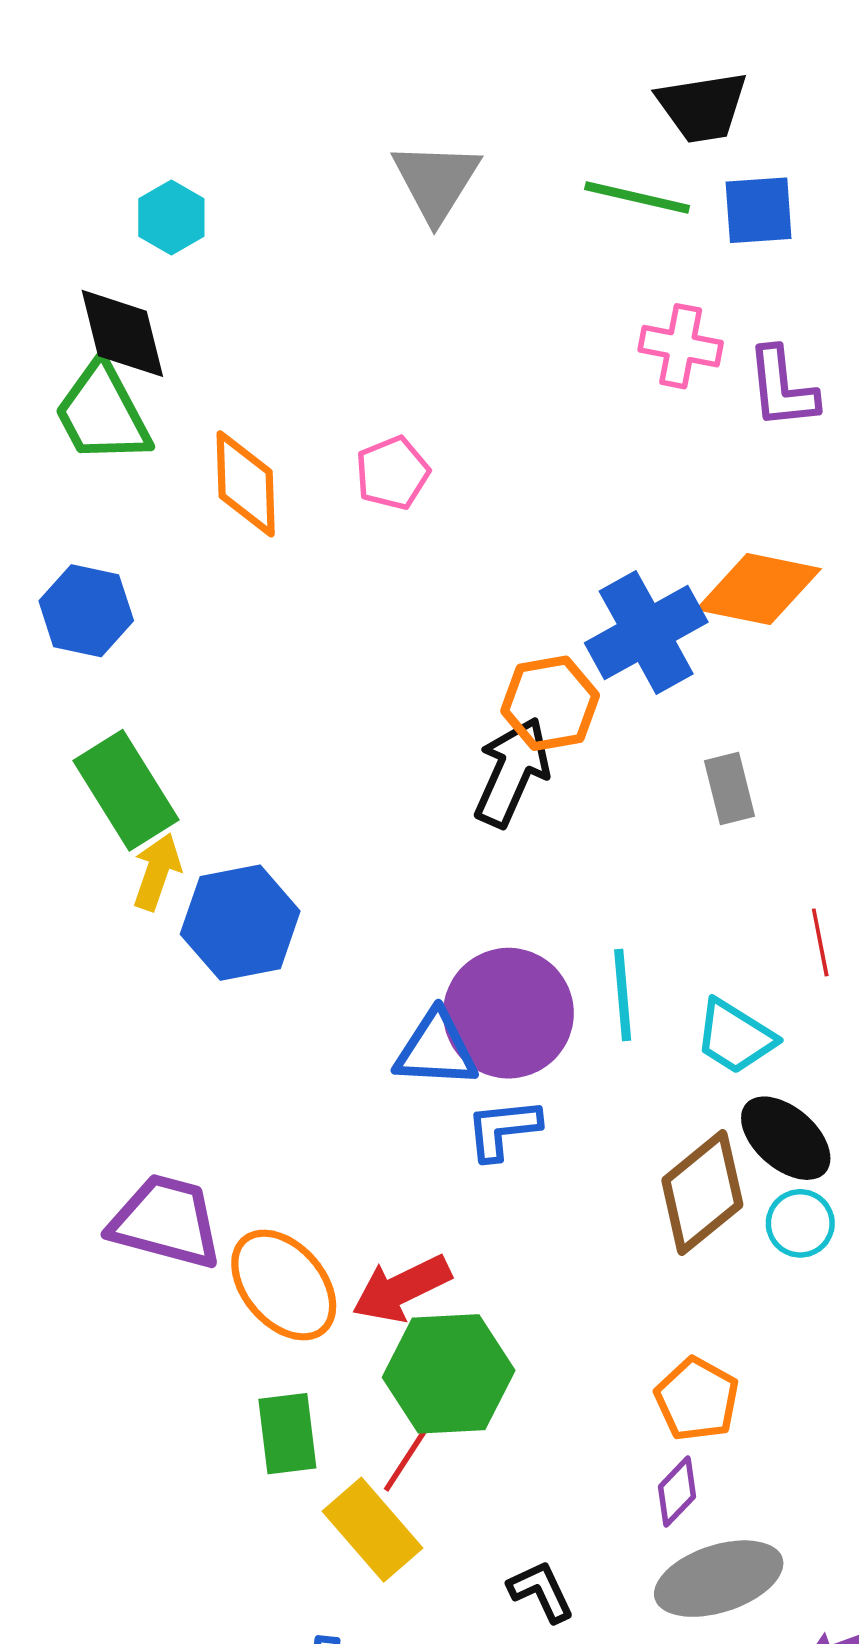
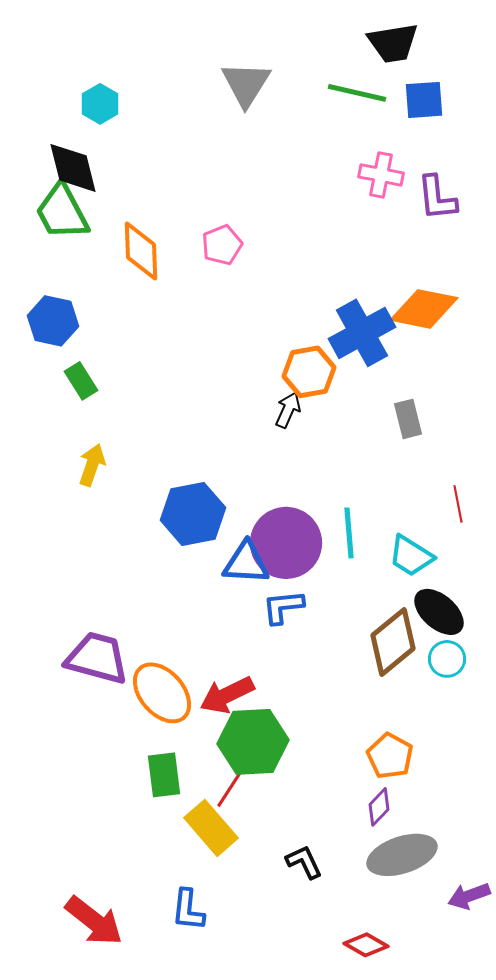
black arrow: (512, 772) -> (288, 410), size x0.6
green rectangle: (126, 790) -> (81, 381), moved, size x0.6
blue hexagon: (240, 923) -> (193, 514), moved

